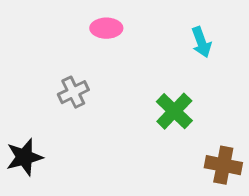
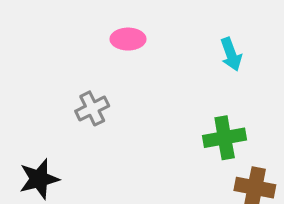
green cross: (174, 111) -> (225, 138), moved, turned 36

